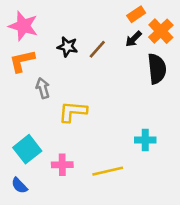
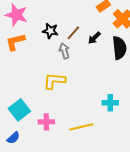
black arrow: (134, 39) -> (94, 38), moved
gray arrow: (43, 88) -> (64, 51), moved
blue semicircle: (19, 185) -> (13, 138), turned -88

